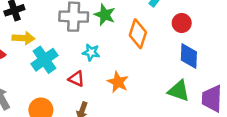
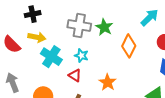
cyan star: (91, 52) -> (81, 56), moved
cyan cross: (44, 60) -> (51, 57), turned -30

